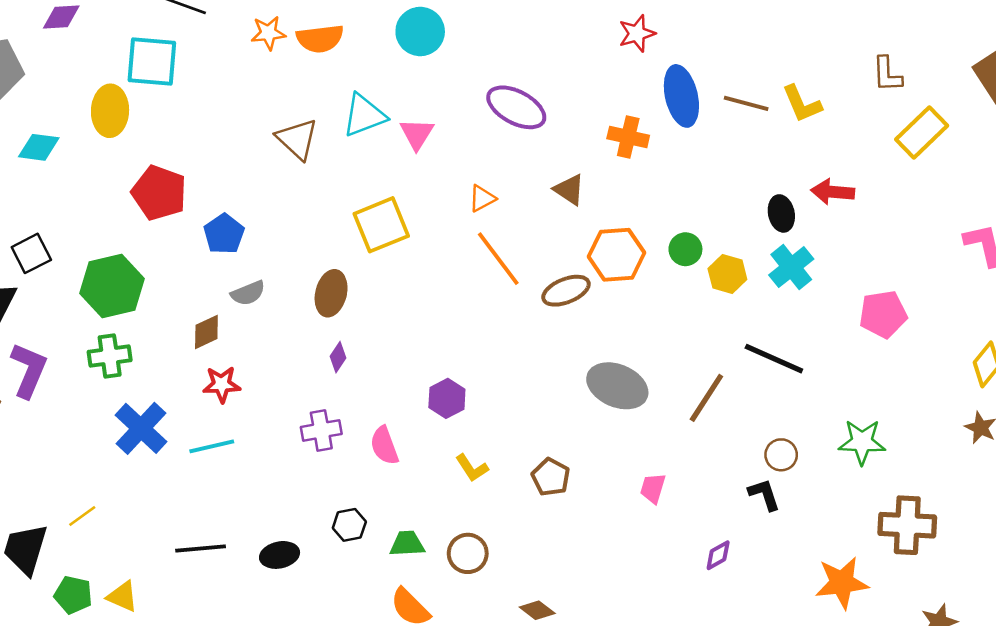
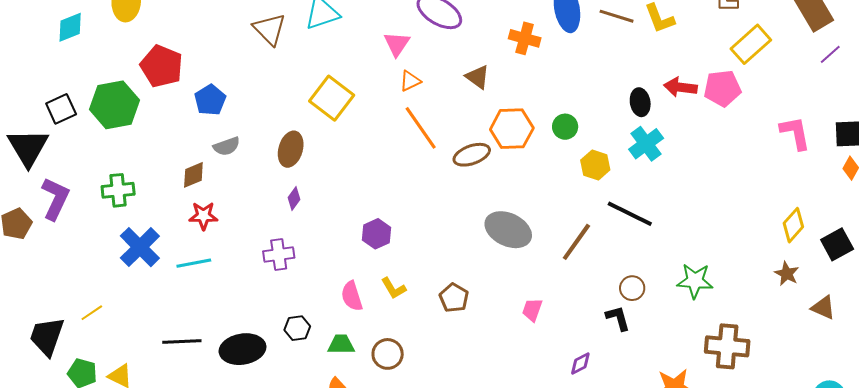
pink triangle: (417, 134) -> (397, 44), moved
cyan diamond: (39, 147) -> (70, 27), turned -32
yellow square: (381, 225) -> (332, 98), turned -33
yellow hexagon: (727, 274) -> (595, 165), moved
green hexagon: (112, 286) -> (114, 105), moved
pink pentagon: (883, 314) -> (722, 88), moved
pink semicircle: (384, 446) -> (352, 296), moved
black ellipse: (280, 555) -> (243, 349), size x1.5

